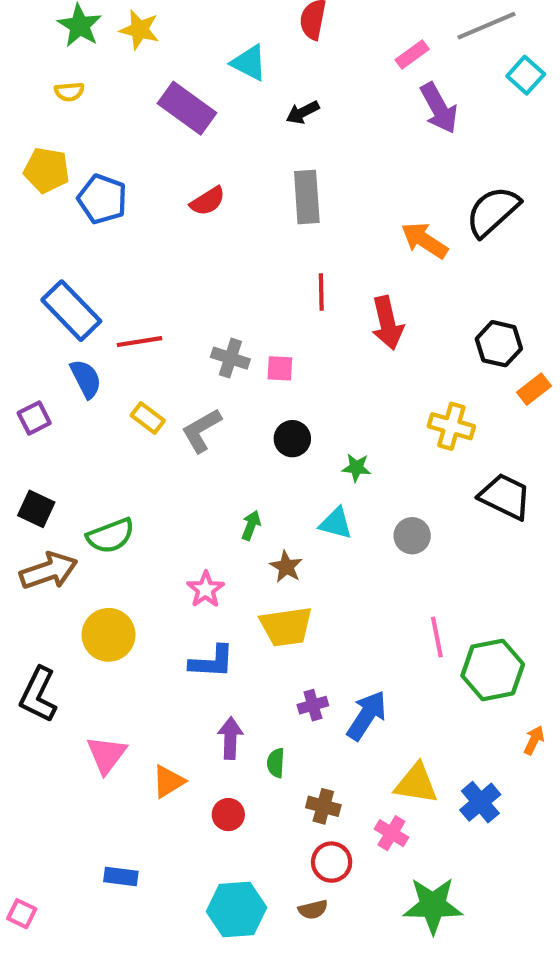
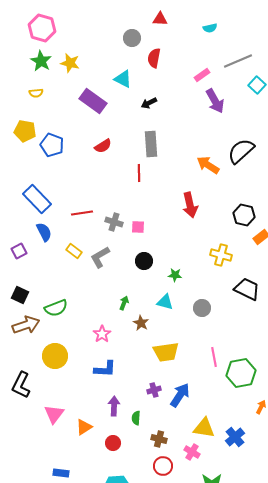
red line: (321, 292) -> (139, 173), moved
red line: (139, 342) -> (82, 213), moved
yellow trapezoid: (286, 627) -> (166, 352), moved

